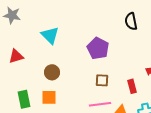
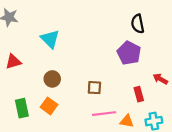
purple pentagon: (98, 48) -> (129, 53), moved
brown square: (102, 80) -> (94, 88), moved
orange square: (49, 97) -> (49, 106), turned 35

